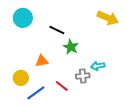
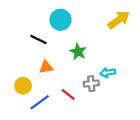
cyan circle: (23, 18) -> (60, 20), moved
yellow arrow: (108, 18) -> (119, 20), turned -60
black line: (57, 30) -> (38, 40), moved

